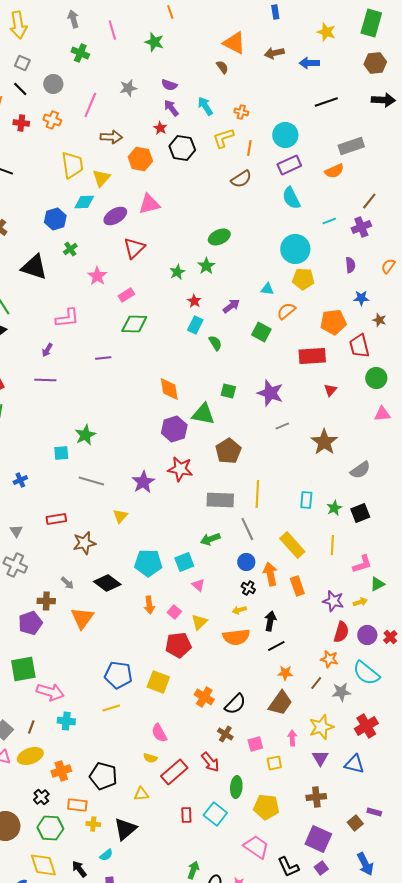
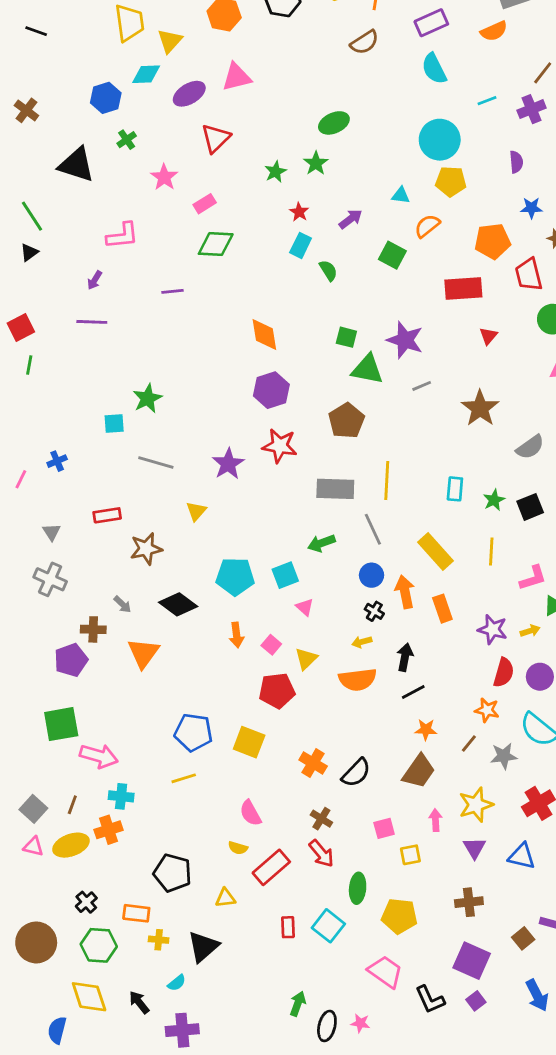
green triangle: (203, 414) -> (367, 369), moved
brown cross: (225, 734) -> (321, 819), moved
orange cross: (61, 771) -> (109, 830), moved

